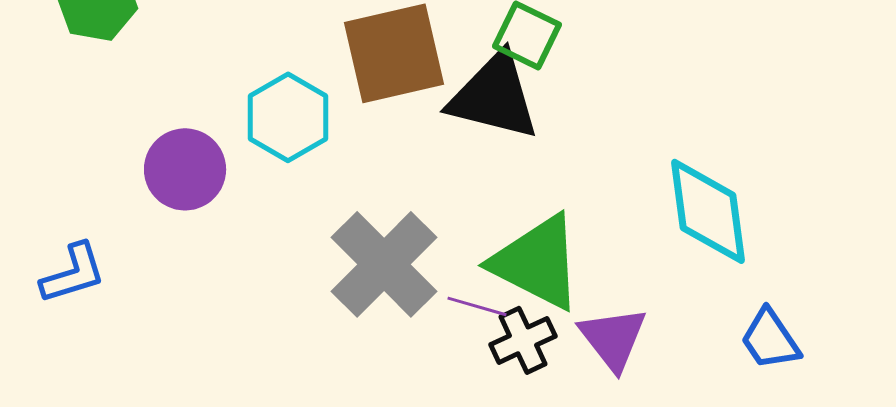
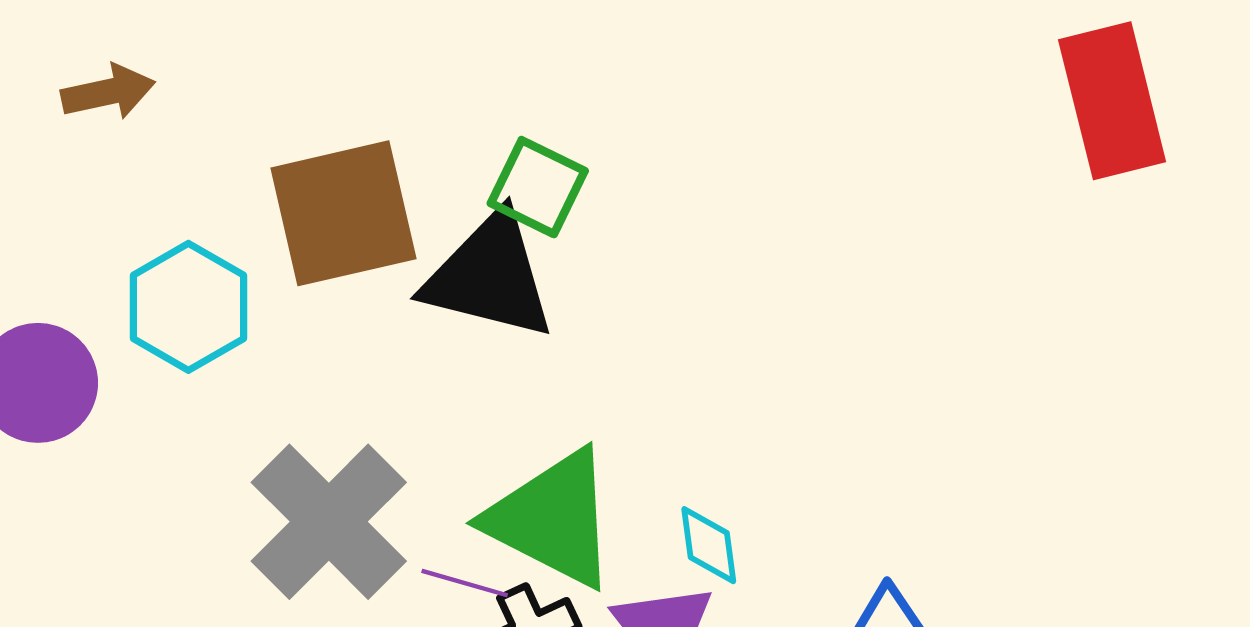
cyan diamond: (708, 211) -> (709, 545), moved, size x0.5

